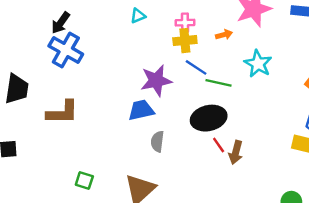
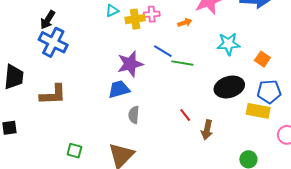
yellow cross: (185, 41) -> (135, 19), moved
cyan star: (258, 64) -> (228, 44), moved, turned -30
black ellipse: (209, 118) -> (229, 87), moved
brown arrow: (236, 152) -> (207, 130), moved

